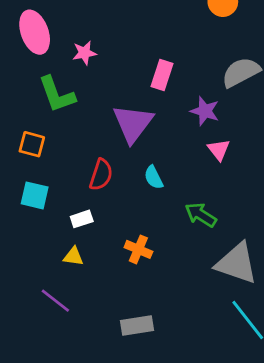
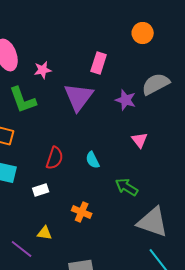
pink rectangle: (162, 75) -> (99, 63), moved
purple star: (205, 111) -> (126, 100), moved
purple triangle: (133, 123) -> (79, 97), moved
yellow triangle: (73, 256) -> (45, 233), moved

